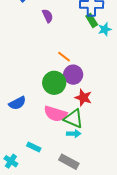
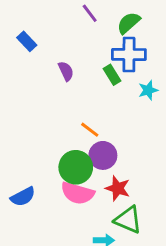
green rectangle: (92, 20) -> (112, 75), moved
pink semicircle: (55, 114) -> (77, 193), moved
green triangle: (74, 119) -> (128, 220), moved

